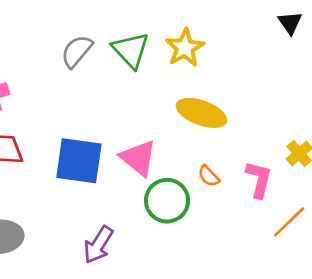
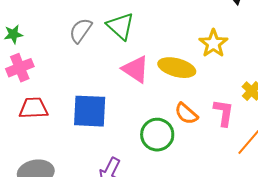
yellow star: (185, 48) -> (213, 43), moved
pink triangle: (138, 158) -> (136, 69), moved
orange semicircle: (209, 176) -> (186, 114), size x1.4

